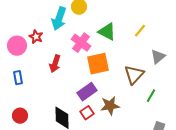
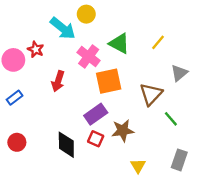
cyan arrow: (59, 19) -> (63, 28), turned -70
blue rectangle: (18, 78) -> (15, 98), turned 64
green line: (151, 96) -> (171, 119), turned -72
red square: (87, 113) -> (96, 139), turned -32

